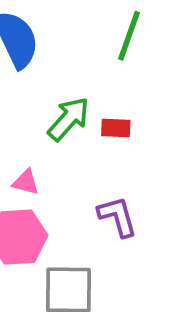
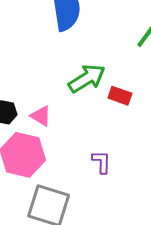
purple L-shape: (117, 216) -> (102, 162), size x0.7

